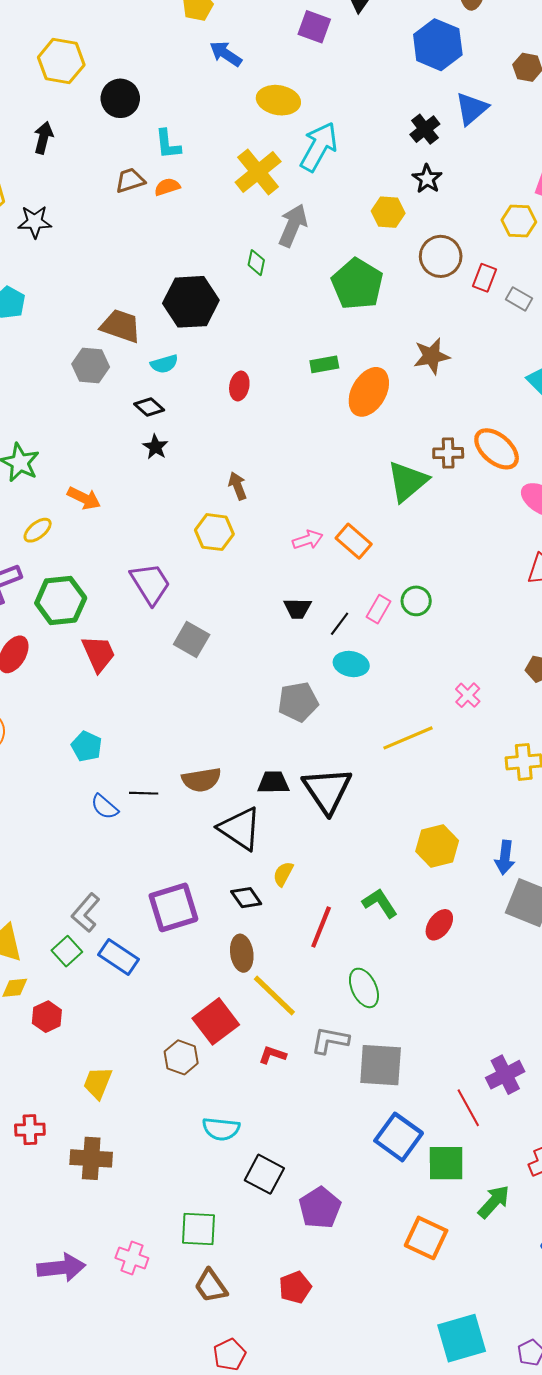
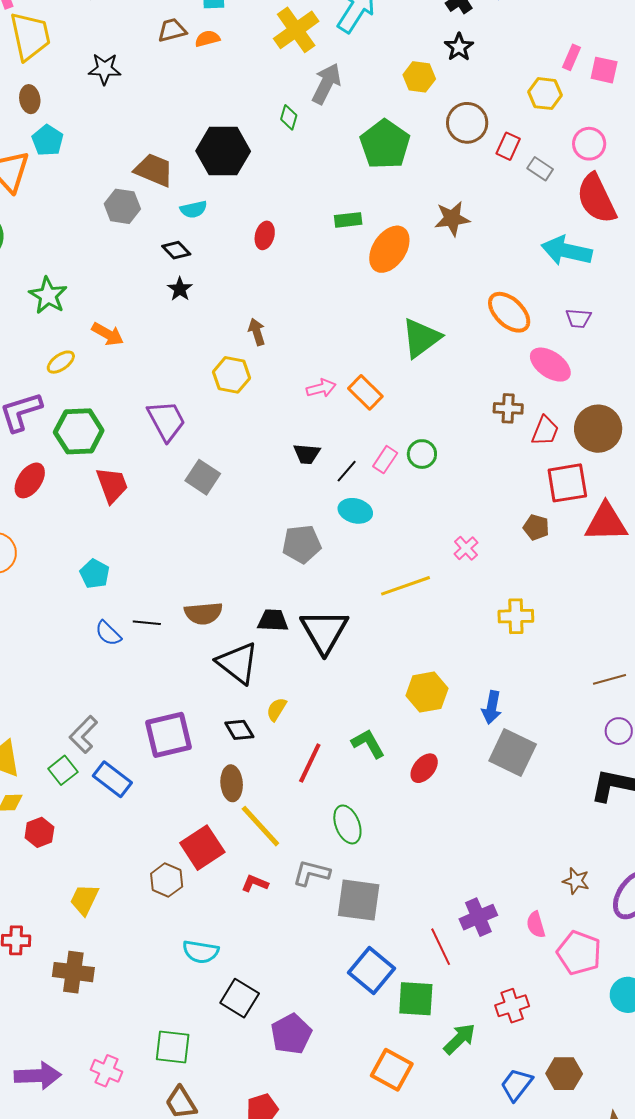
black star: (35, 222) -> (105, 69), moved
brown cross: (448, 453) -> (508, 408), moved

